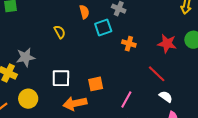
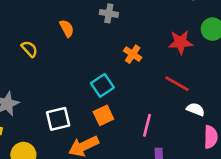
cyan square: (103, 27) -> (102, 85), moved
yellow semicircle: (60, 32) -> (29, 49), moved
orange cross: (129, 44) -> (133, 54), turned 32

